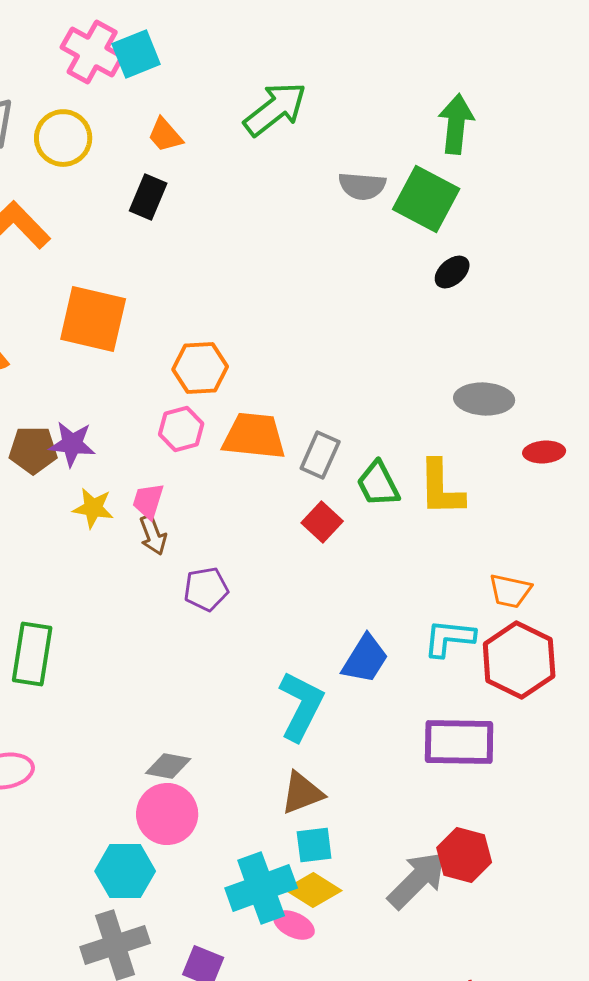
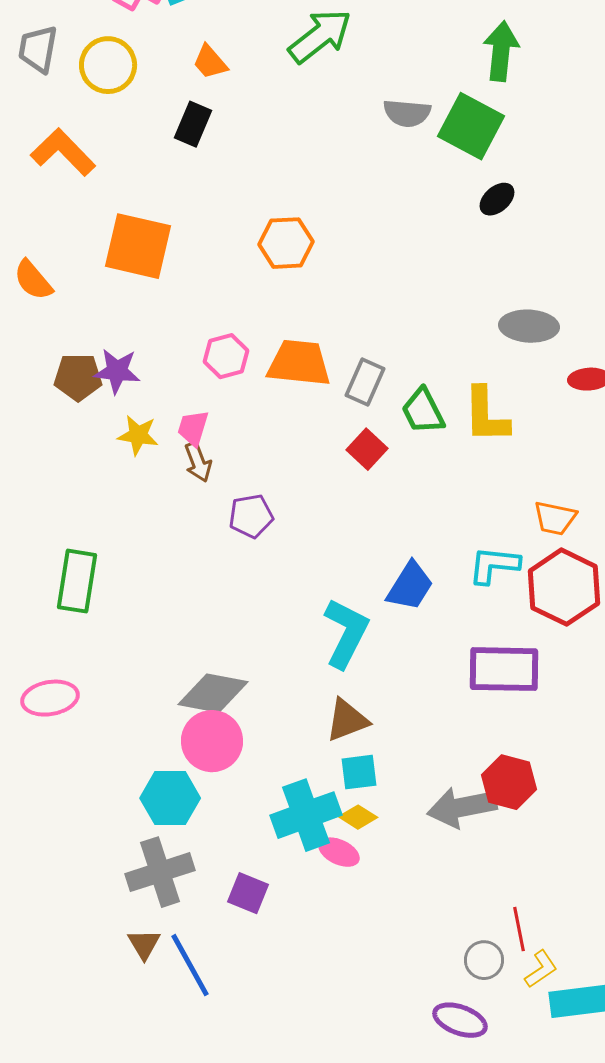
orange hexagon: (200, 368) -> (286, 243), moved
gray diamond: (168, 766) -> (213, 693), size x1.5
gray arrow: (417, 880) -> (462, 807), turned -146
yellow diamond: (313, 890) -> (358, 817), size x0.7

